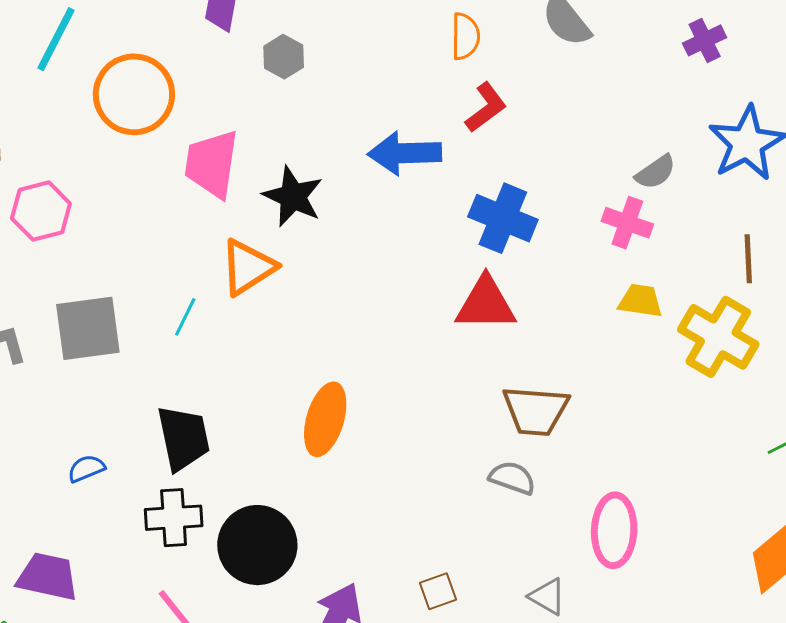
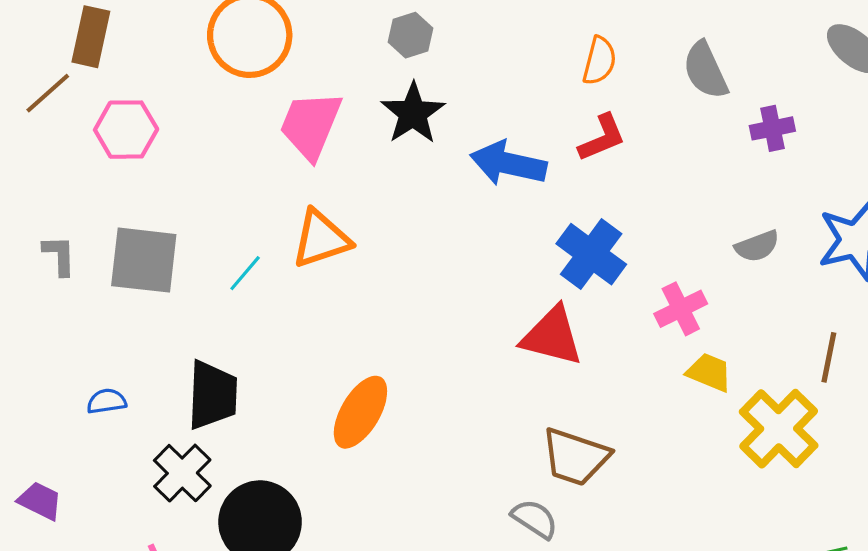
purple cross: (705, 40) -> (772, 128), moved
black star: (293, 197) -> (413, 113), moved
pink cross: (627, 223) -> (681, 309), moved, turned 30
black cross: (174, 518) -> (182, 473), turned 34
purple trapezoid: (48, 577) -> (40, 501), size x0.7

